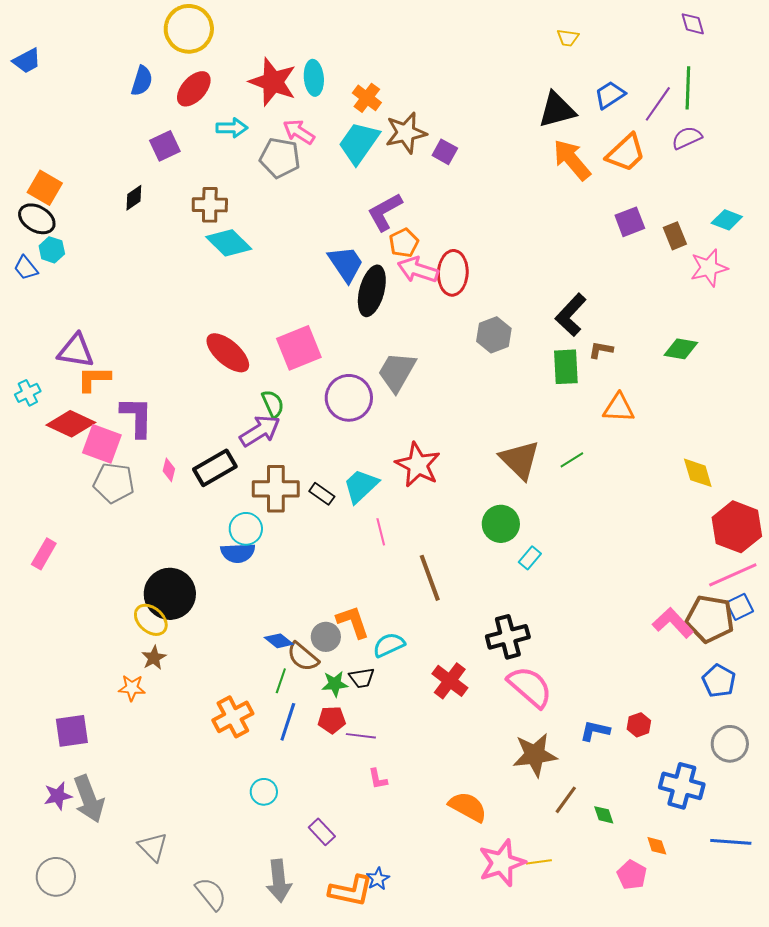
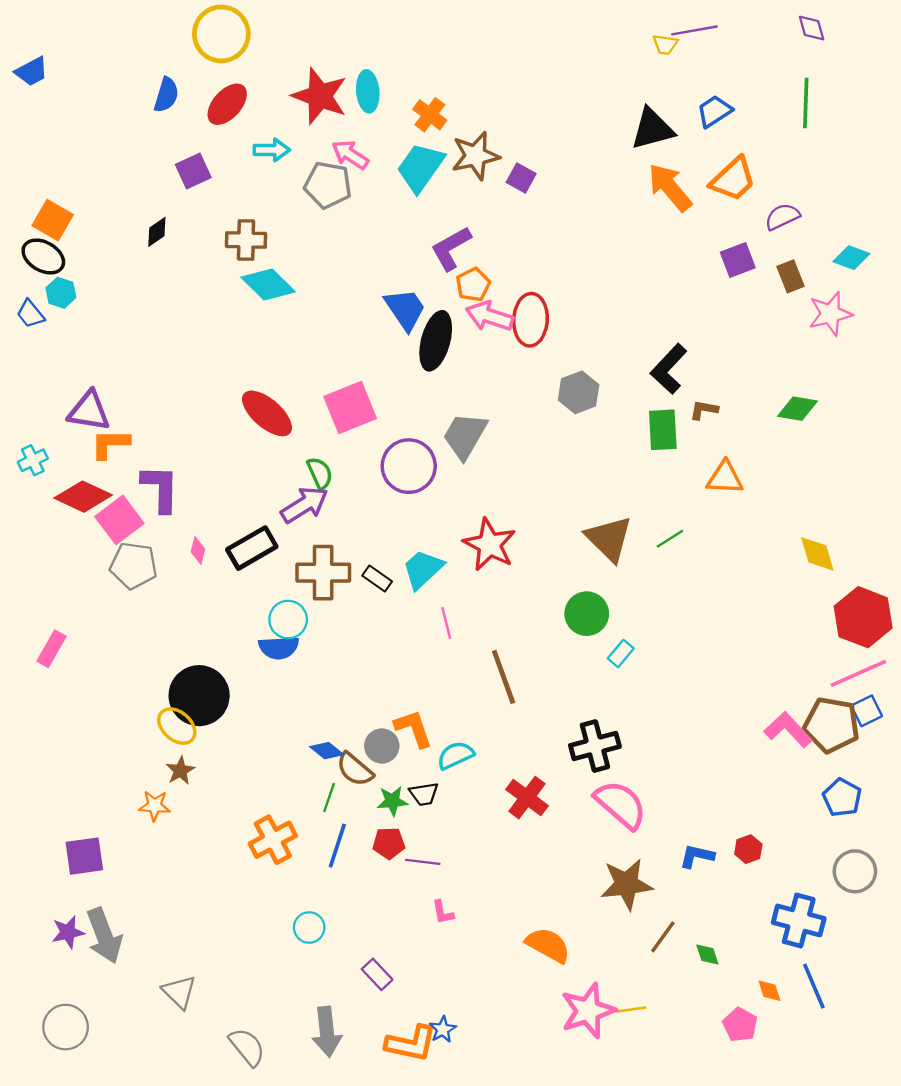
purple line: (658, 104) -> (694, 30), moved, turned 45
purple semicircle: (687, 138) -> (782, 217), moved
pink square: (102, 444) -> (119, 520), turned 33
blue line: (731, 842) -> (814, 986), moved, turned 63

